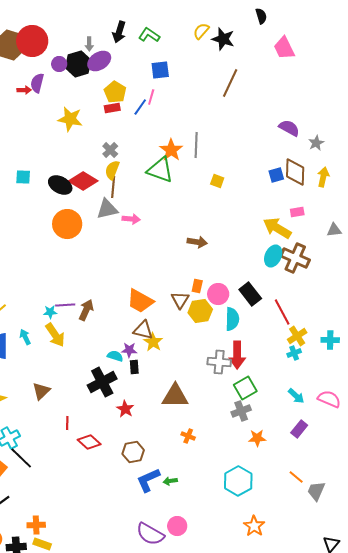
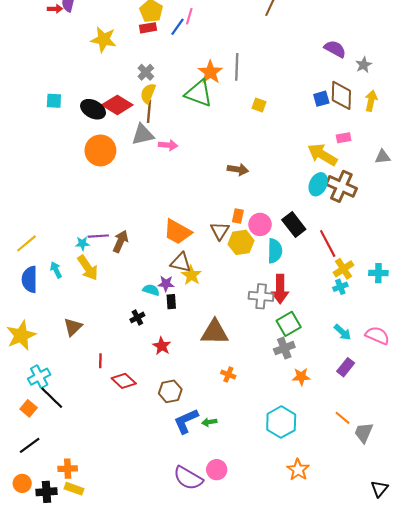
black cross: (102, 382) -> (137, 317), size x0.5

